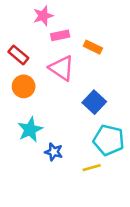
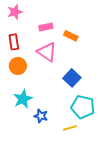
pink star: (43, 16) -> (15, 12), moved
red rectangle: (18, 55) -> (14, 42), turned 42

